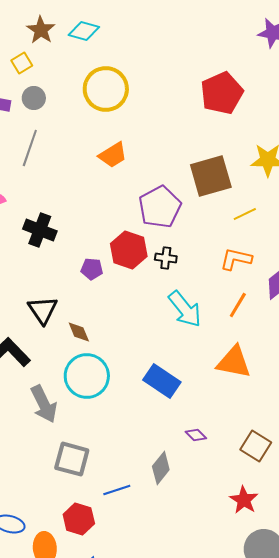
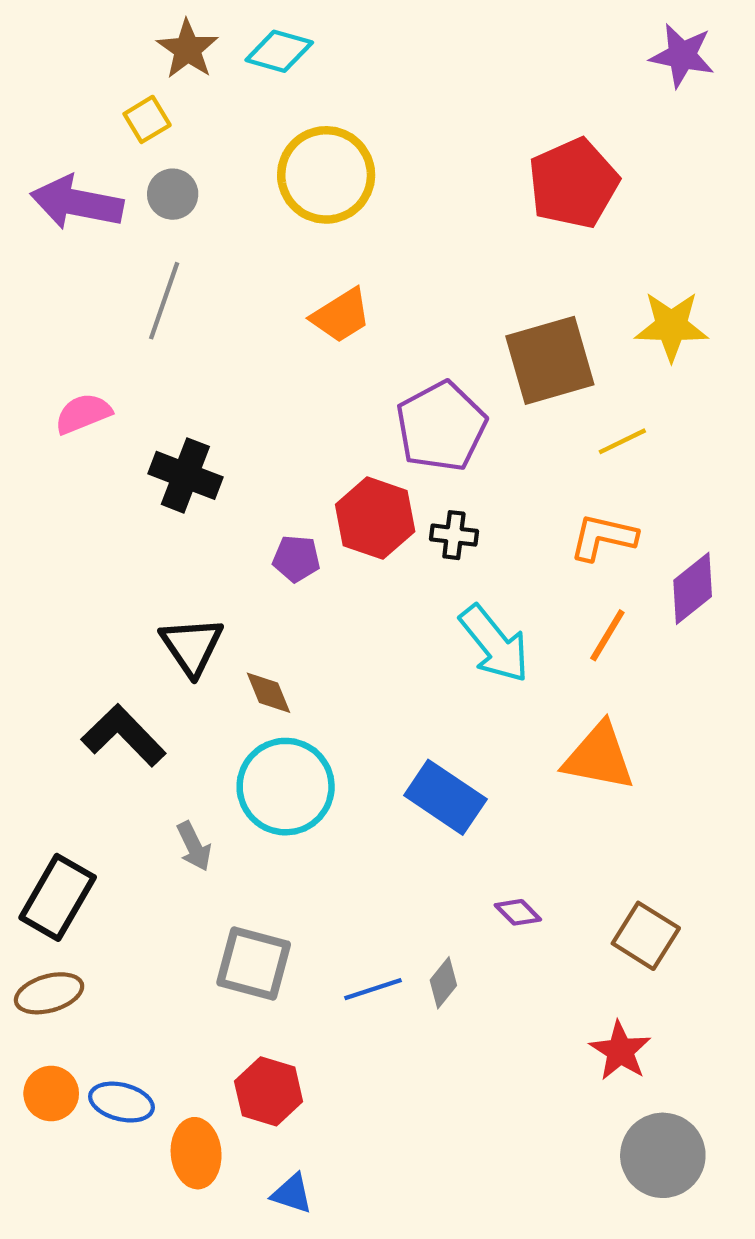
gray arrow: (44, 404) -> (194, 846), size x0.6
gray diamond: (161, 468) -> (443, 983), size x0.7
blue line: (117, 490) -> (373, 989), moved

